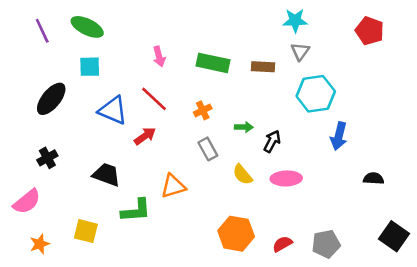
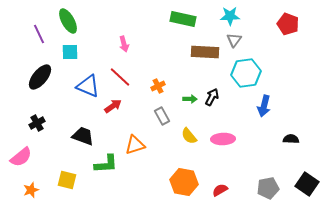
green ellipse: (87, 27) -> (68, 21), turned 35
purple line: (42, 31) -> (39, 34), moved
green rectangle: (213, 63) -> (183, 19), moved
brown rectangle: (263, 67) -> (205, 52), size x1.5
black arrow: (272, 141) -> (212, 97), moved
gray pentagon: (326, 244) -> (268, 188), moved

